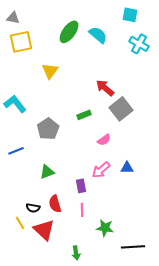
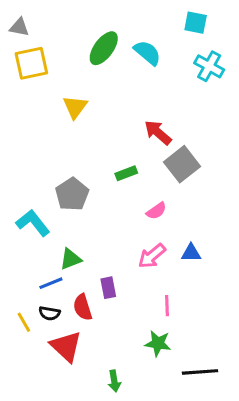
cyan L-shape: (15, 104) -> (33, 223), moved
blue line: (16, 151) -> (51, 283), moved
purple rectangle: (81, 186) -> (108, 288), moved
pink line: (82, 210) -> (167, 306), moved
yellow line: (20, 223) -> (24, 322), moved

